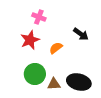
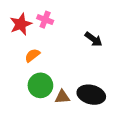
red star: (30, 40) -> (21, 24), moved
orange semicircle: (56, 48) -> (32, 55), moved

